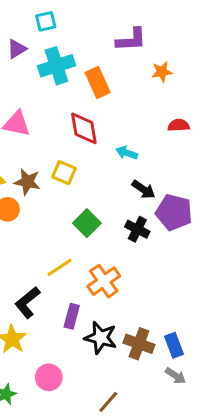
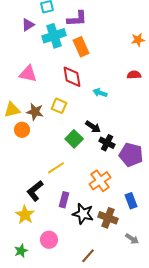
purple L-shape: (131, 40) -> (77, 19), moved
orange star: (162, 72) -> (138, 40), moved
black arrow: (143, 189) -> (93, 127), moved
purple pentagon: (174, 212) -> (131, 155), moved
orange cross: (104, 281) -> (100, 181), moved
blue rectangle: (174, 345) -> (131, 201), moved

